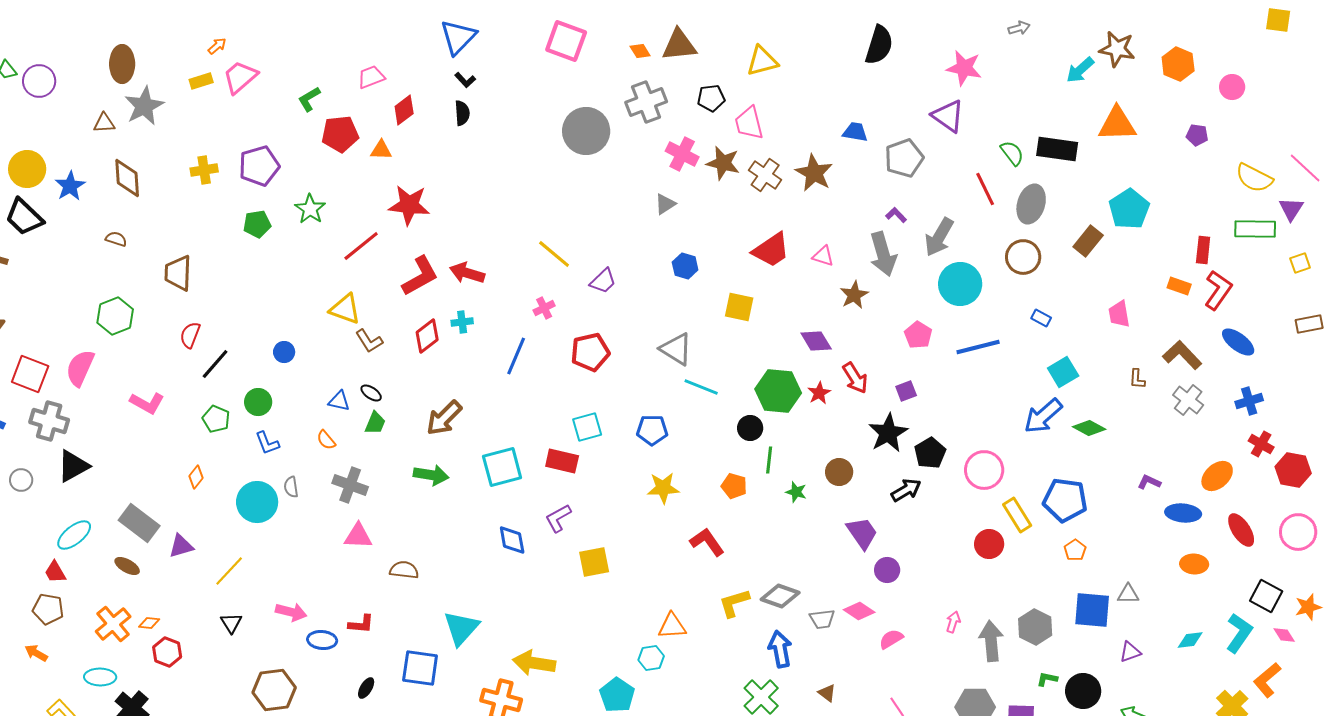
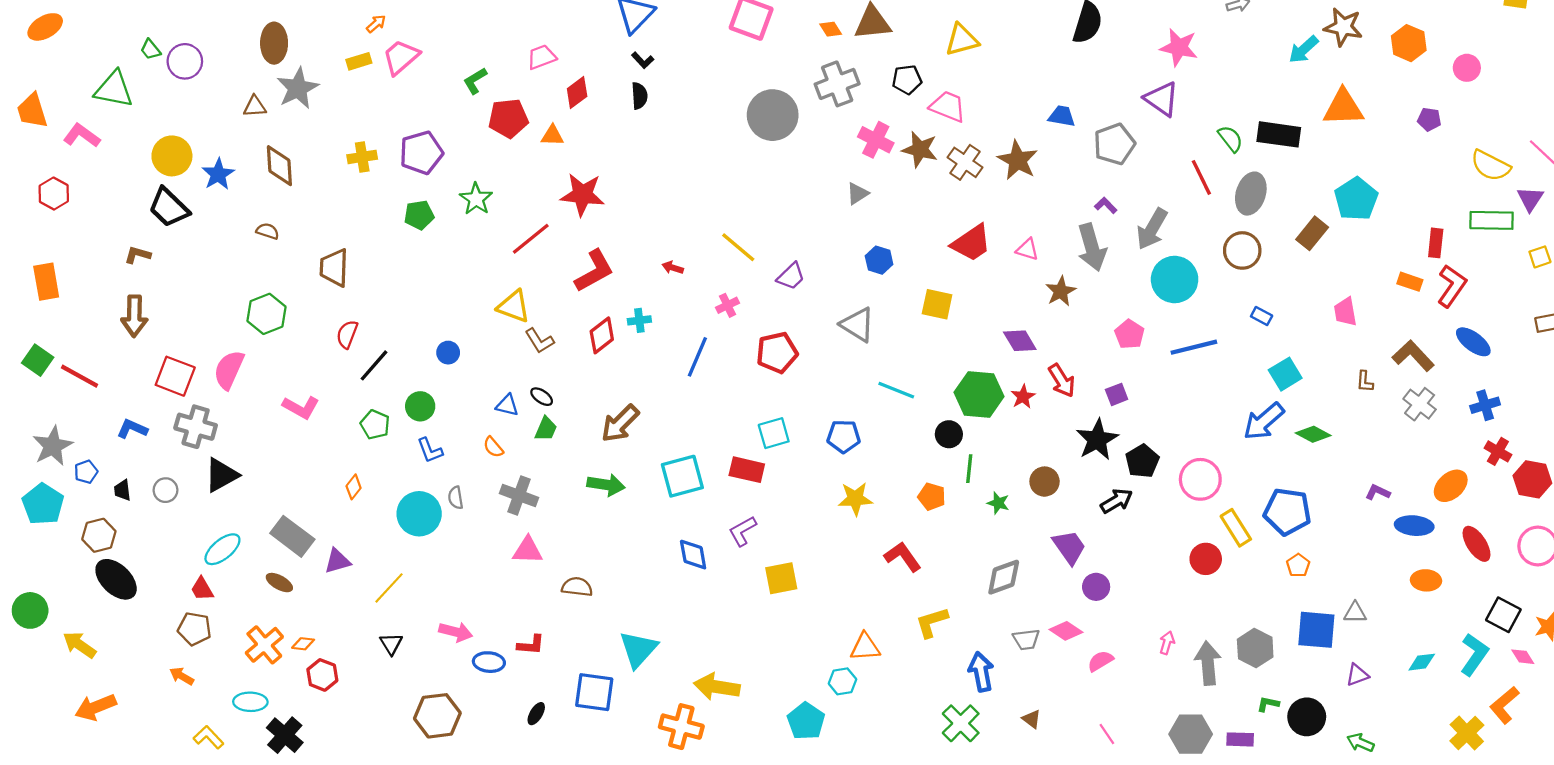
pink trapezoid: (749, 123) -> (948, 106), turned 126
red arrow: (467, 273) -> (673, 268), moved, size x0.6
gray triangle: (676, 349) -> (858, 325), moved
gray diamond: (780, 596) -> (1004, 577), moved, turned -39

